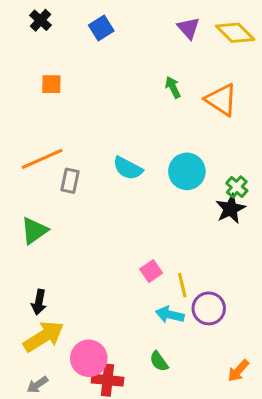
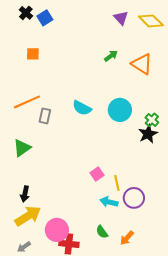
blue square: (101, 28) -> (45, 18), moved
green arrow: (173, 87) -> (111, 56), turned 80
orange arrow: (238, 371) -> (127, 238), moved

